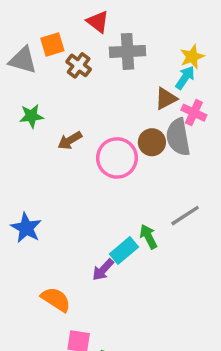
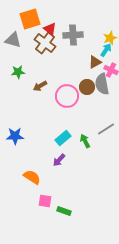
red triangle: (98, 22) -> (50, 29), moved
orange square: (52, 44) -> (30, 19), moved, size x1.5
brown cross: (79, 65) -> (45, 43), size x1.5
blue star: (26, 228) -> (15, 136), turned -30
cyan rectangle: (124, 250) -> (63, 138), moved

